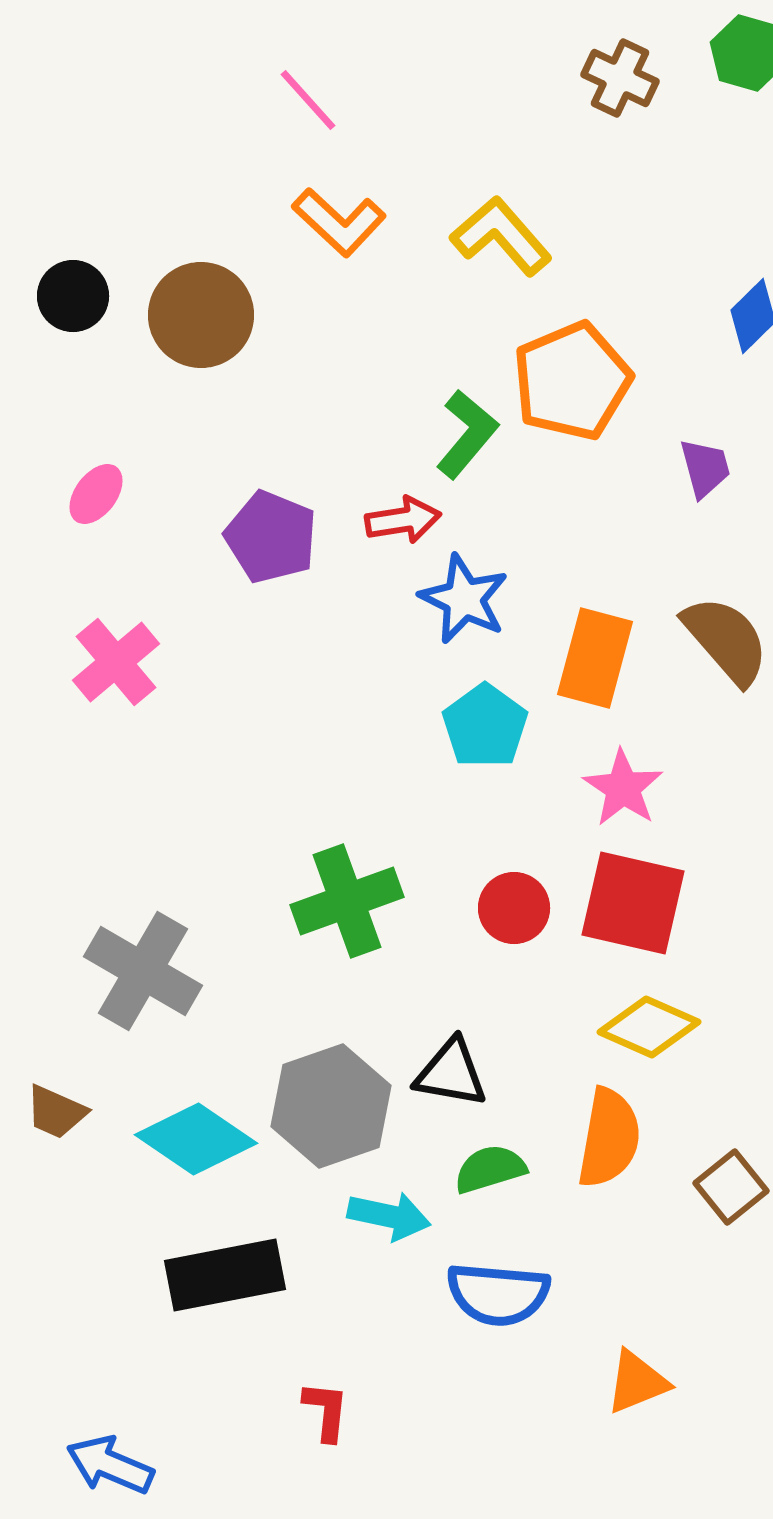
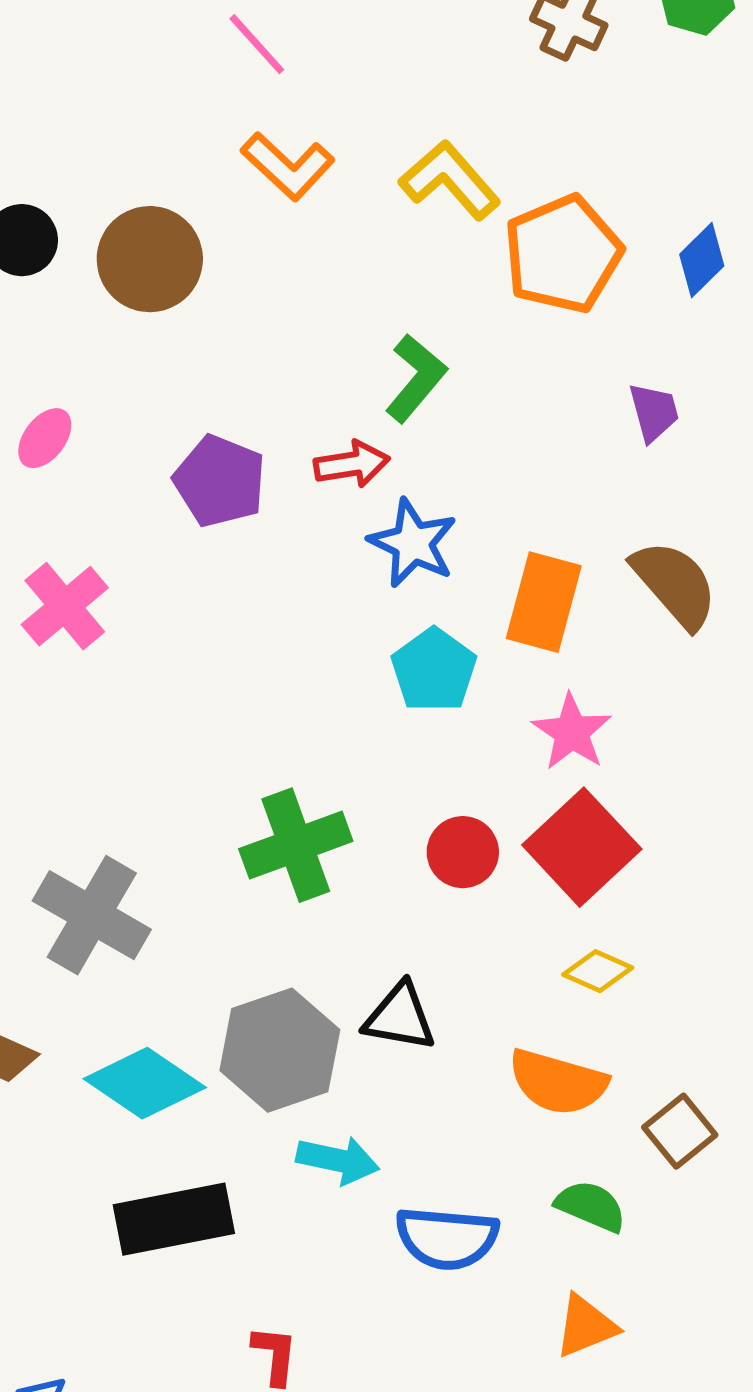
orange pentagon: (572, 381) -> (563, 254), moved
red square: (633, 903) -> (582, 847), turned 34
yellow diamond: (649, 1027) -> (598, 971), size x0.7
orange semicircle: (609, 1138) -> (558, 1082), turned 96
green semicircle: (490, 1169) -> (591, 1206), moved, turned 40

